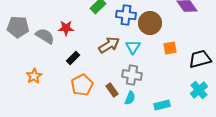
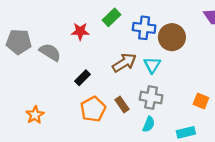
red star: (66, 28) -> (80, 31), moved
orange square: (170, 48) -> (201, 101), moved, turned 32
orange star: (34, 76) -> (35, 115), moved
brown rectangle: (112, 90) -> (122, 104), moved

